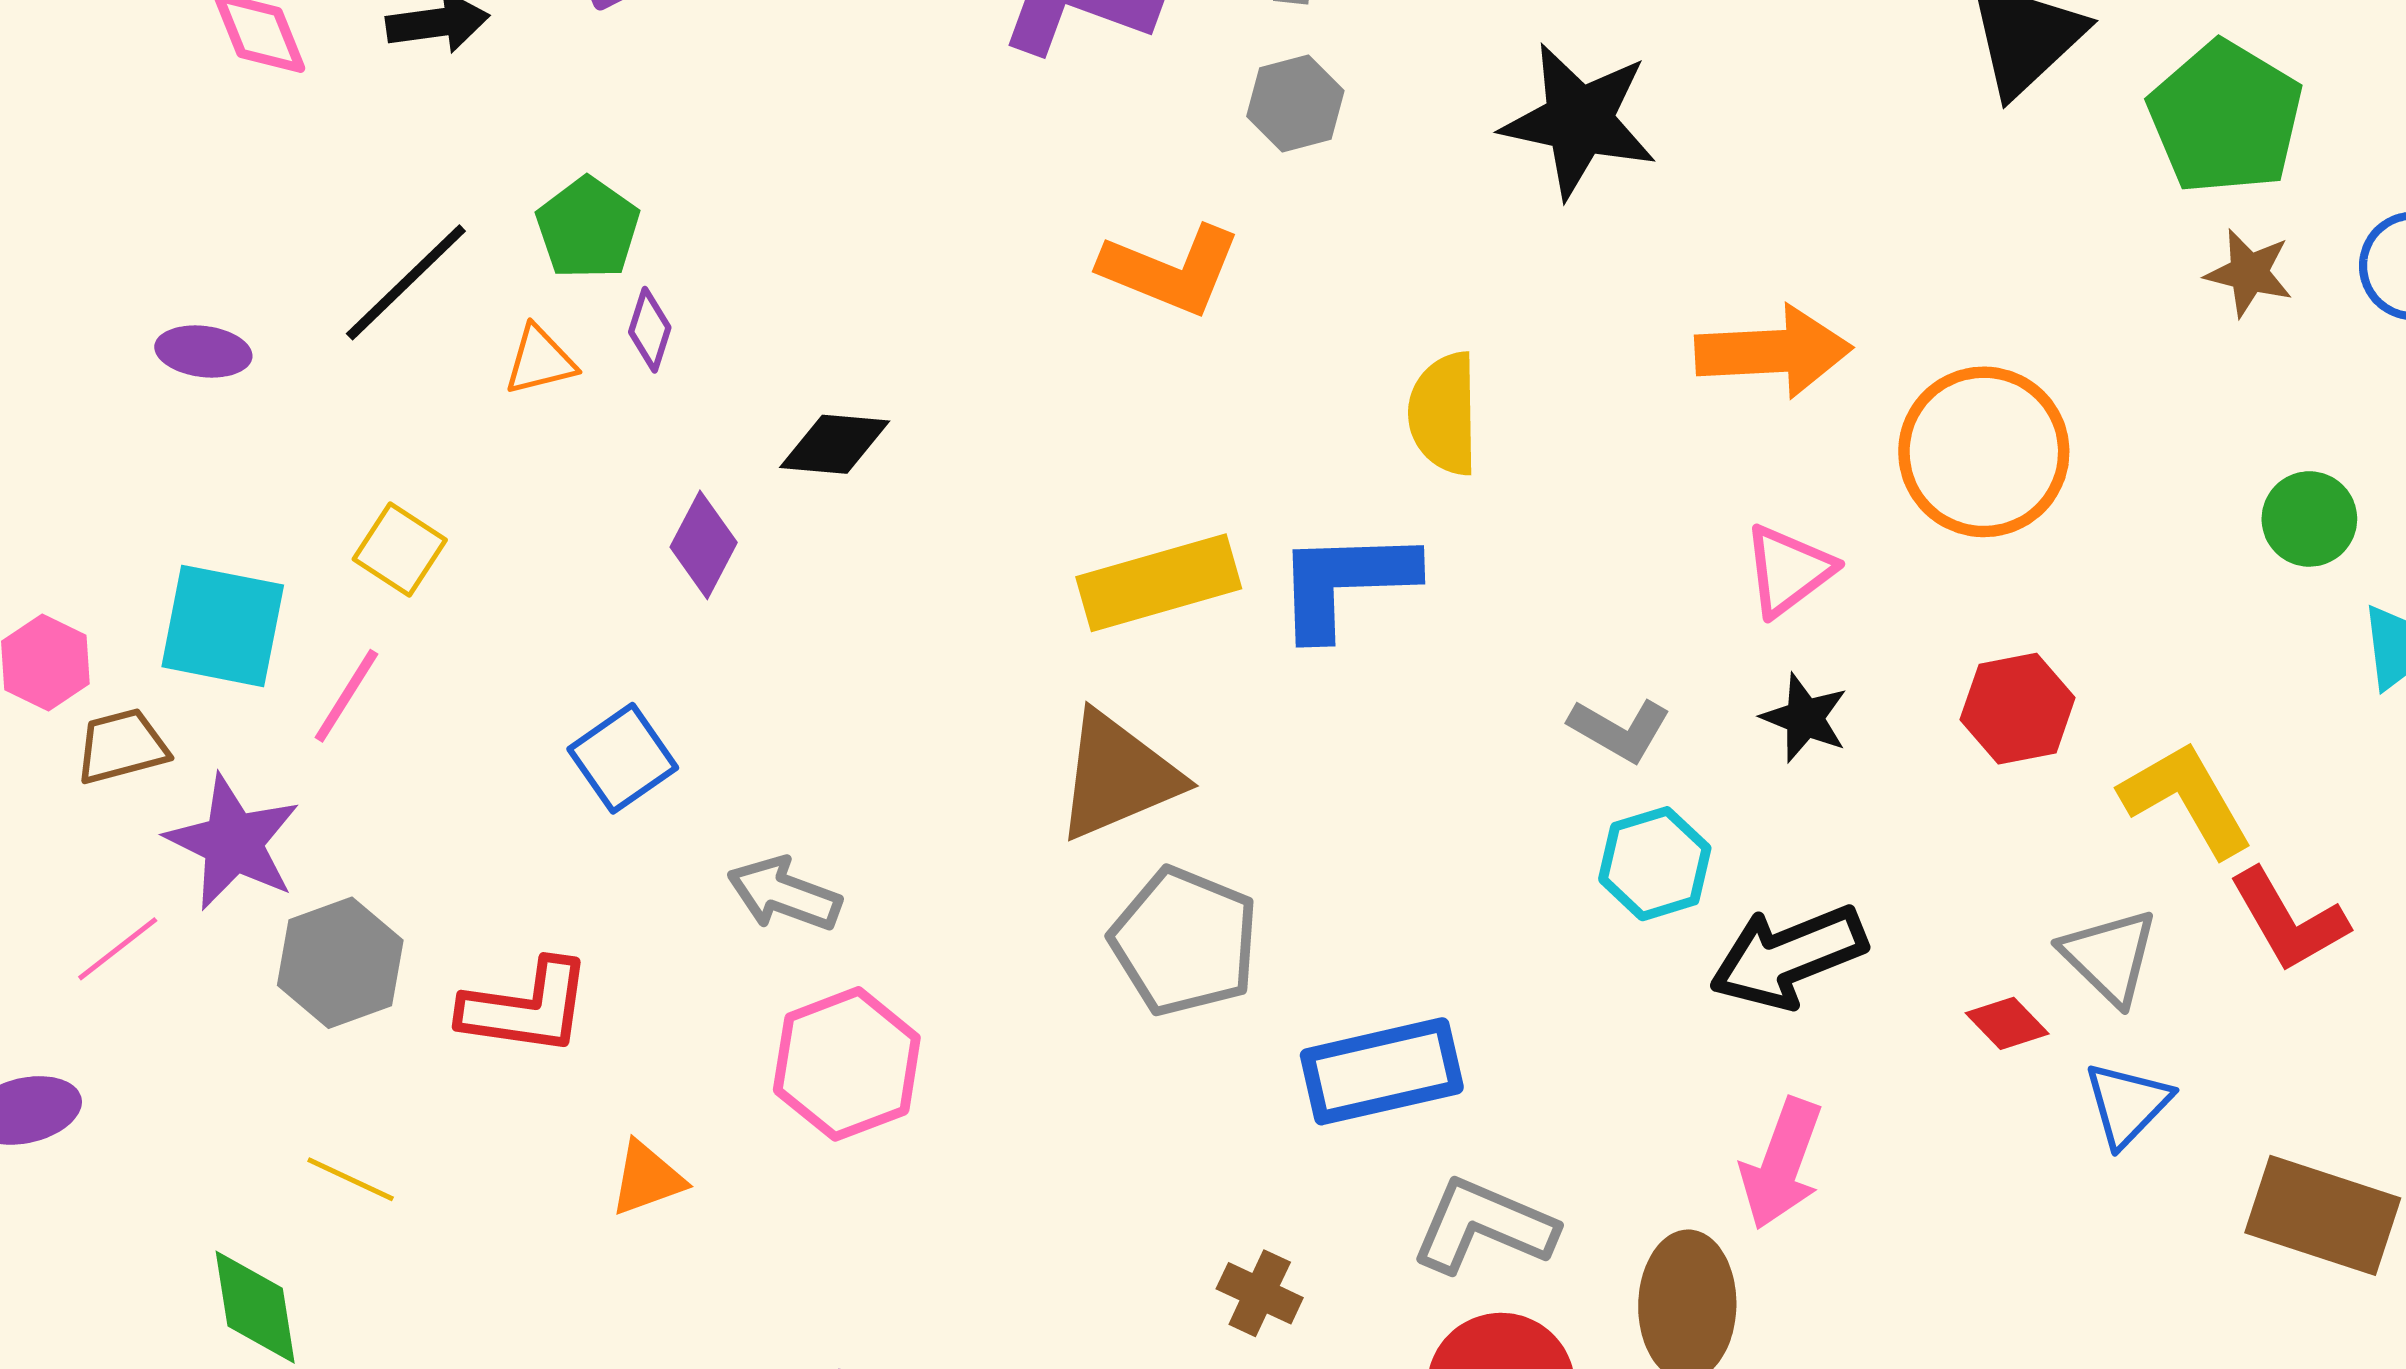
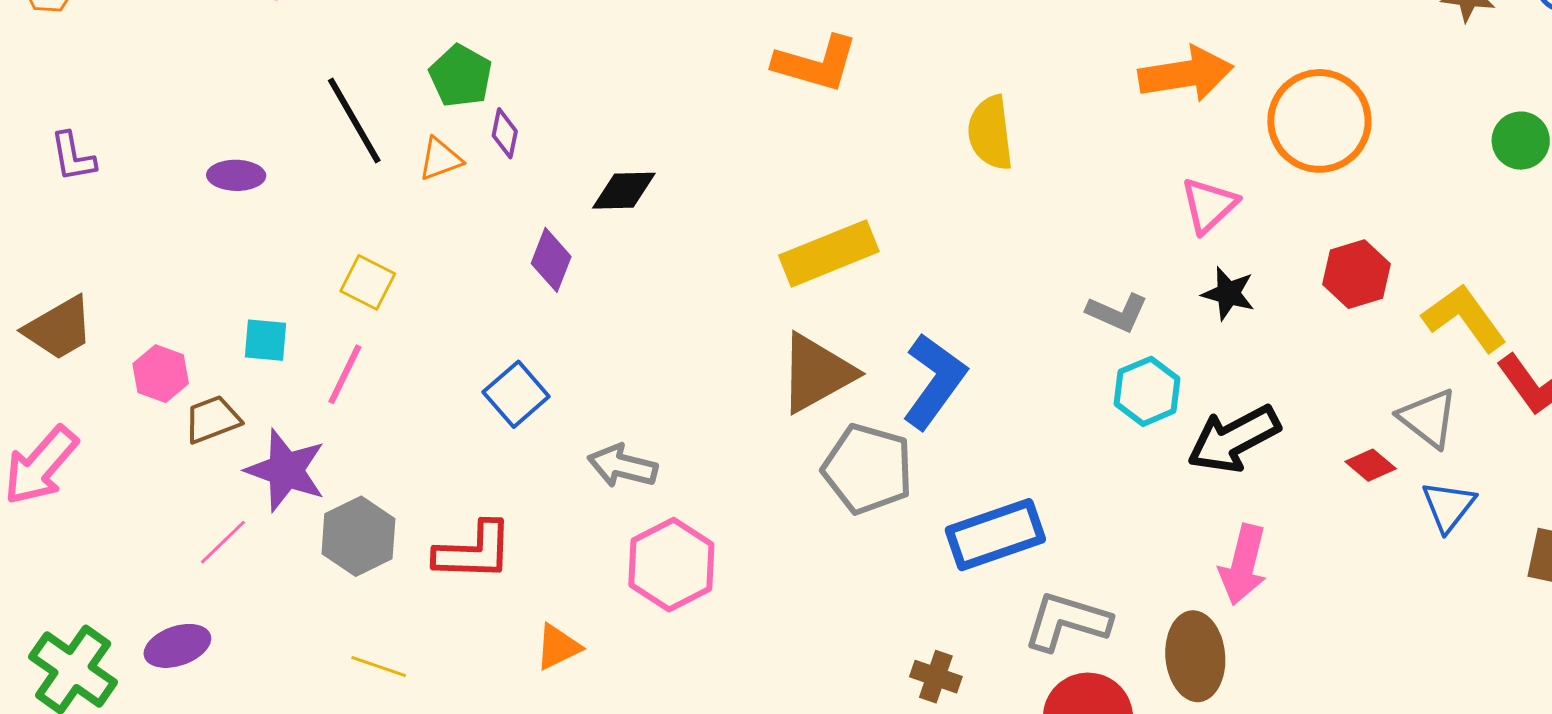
black line: (406, 282) -> (354, 120), turned -70
blue L-shape: (1345, 583) -> (934, 381), moved, turned 134
cyan square: (223, 626) -> (266, 340), size x0.6

